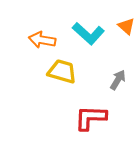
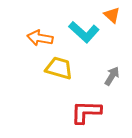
orange triangle: (126, 26) -> (112, 15), moved

